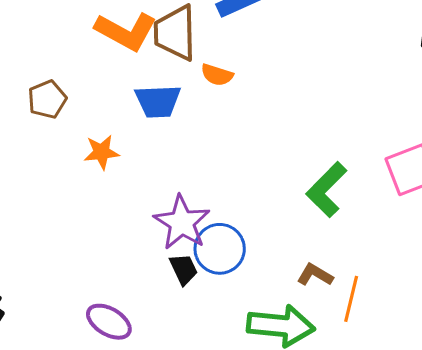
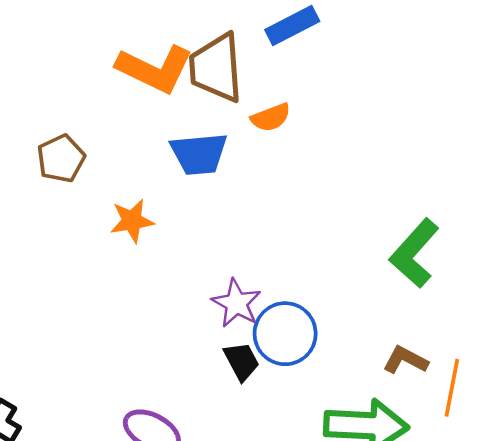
orange semicircle: (217, 75) -> (271, 117), turned -36
purple star: (182, 223) -> (236, 303), size x0.7

